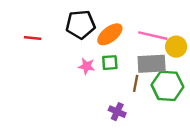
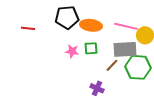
orange ellipse: (110, 34) -> (91, 25), turned 45
brown line: (136, 83) -> (112, 65), turned 32

